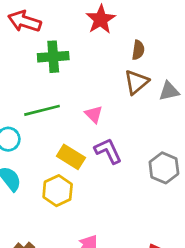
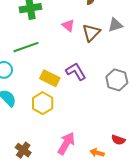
brown triangle: (136, 82) -> (91, 33), moved
pink triangle: (94, 114) -> (68, 25), moved

